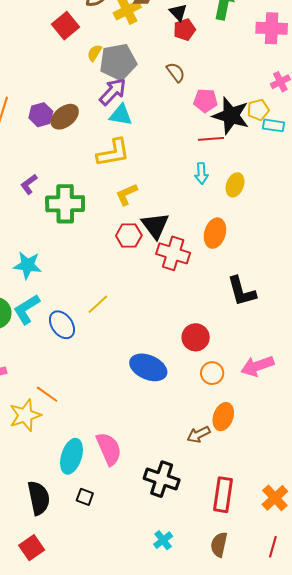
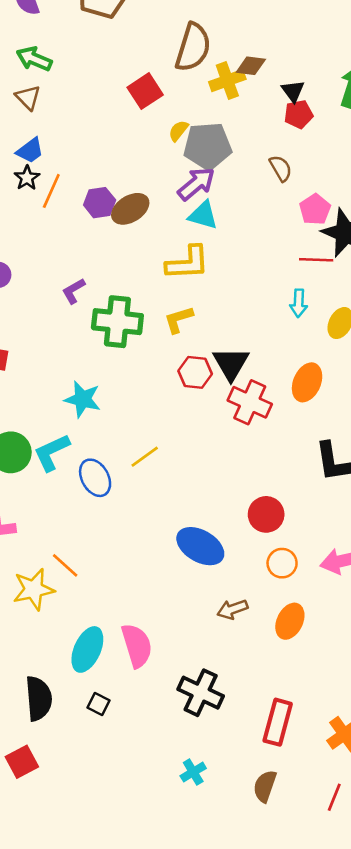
pink pentagon: (206, 101) -> (315, 209), turned 30
yellow L-shape: (127, 194) -> (179, 320), moved
cyan star: (27, 265) -> (83, 399), moved
brown arrow: (199, 435) -> (232, 609), moved

